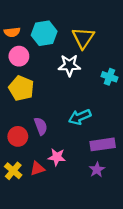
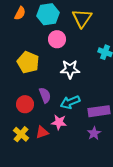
orange semicircle: (12, 32) -> (20, 13), turned -56
pink circle: (19, 56) -> (57, 39), moved
white star: (69, 65) -> (70, 69), moved
cyan arrow: (80, 117) -> (70, 102), moved

